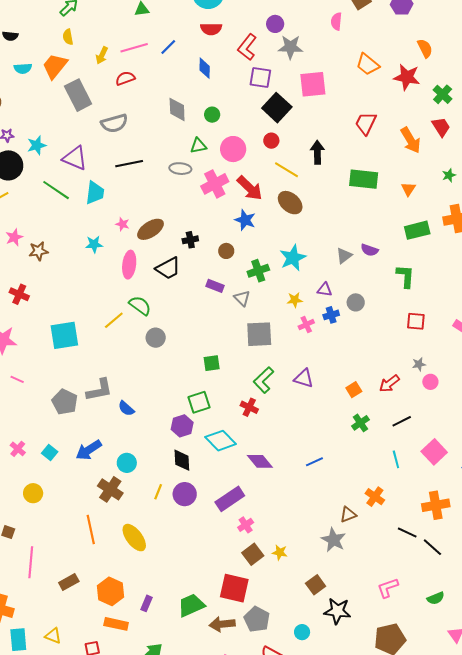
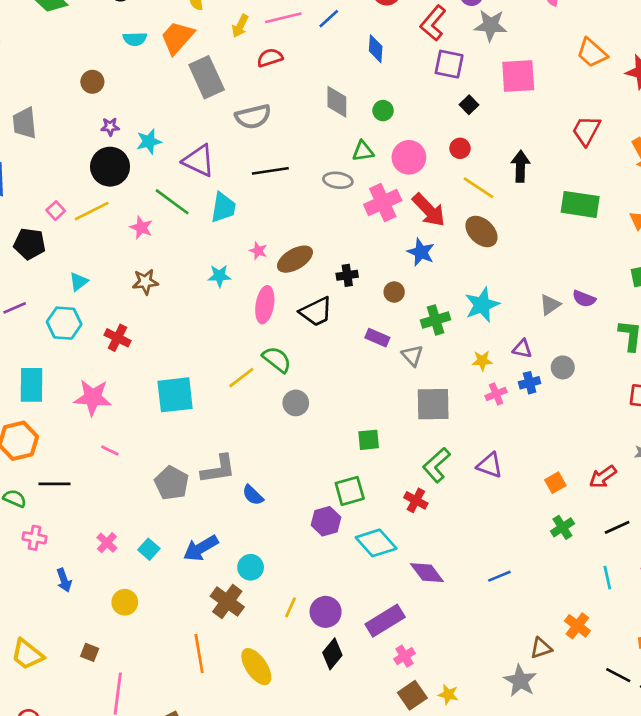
black square: (277, 108) -> (469, 105), size x0.5
pink star: (14, 237) -> (141, 228), moved, turned -30
black diamond: (182, 460) -> (332, 654), moved, turned 40

